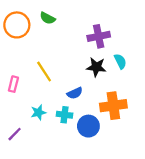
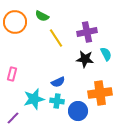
yellow line: (44, 72) -> (56, 38), moved
blue semicircle: (75, 93) -> (58, 82), moved
cyan star: (38, 112) -> (34, 99), size x1.5

